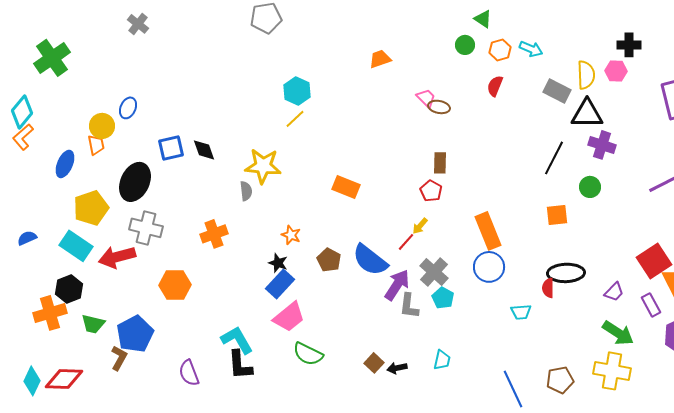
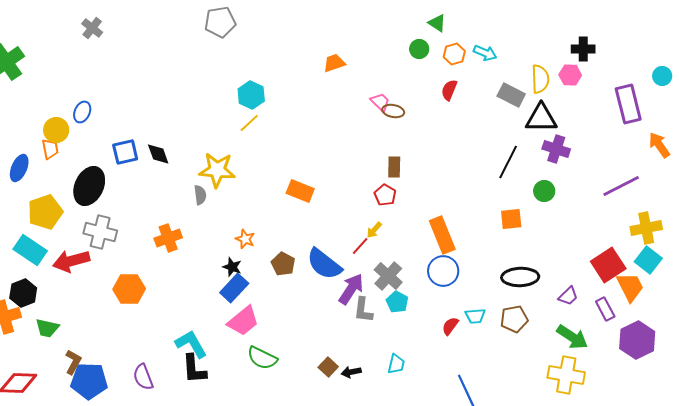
red semicircle: (548, 288) -> (450, 326), moved, turned 36
blue pentagon: (135, 334) -> (89, 381), moved, turned 30
brown pentagon: (560, 380) -> (514, 319), moved

